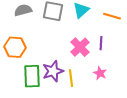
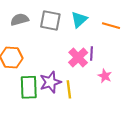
purple line: (101, 43) -> (91, 53), moved
pink star: (100, 73) -> (105, 76), moved

